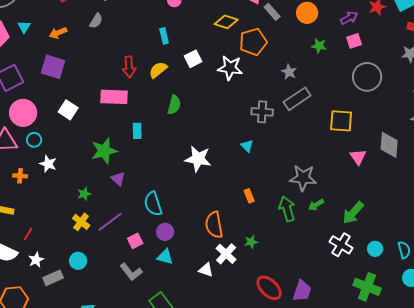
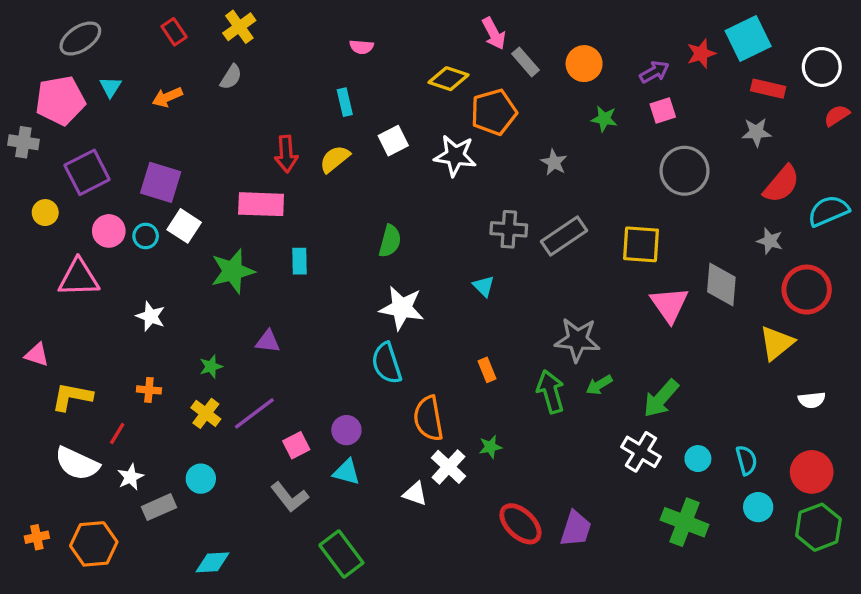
purple square: (53, 67) -> (161, 182), moved
gray rectangle: (297, 99) -> (564, 236), moved
green semicircle: (174, 105) -> (390, 241), moved
pink circle: (23, 113) -> (109, 231), size x0.7
cyan circle: (34, 140) -> (146, 236), moved
green star: (104, 151) -> (233, 271), moved
pink triangle: (358, 157) -> (669, 305), size x1.4
orange cross: (20, 176) -> (149, 390), moved
purple triangle: (118, 179) -> (268, 341), turned -35
cyan semicircle: (153, 204) -> (387, 363), moved

